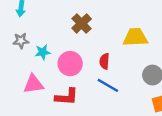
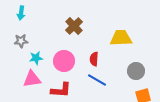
cyan star: (43, 52) -> (36, 58), moved

